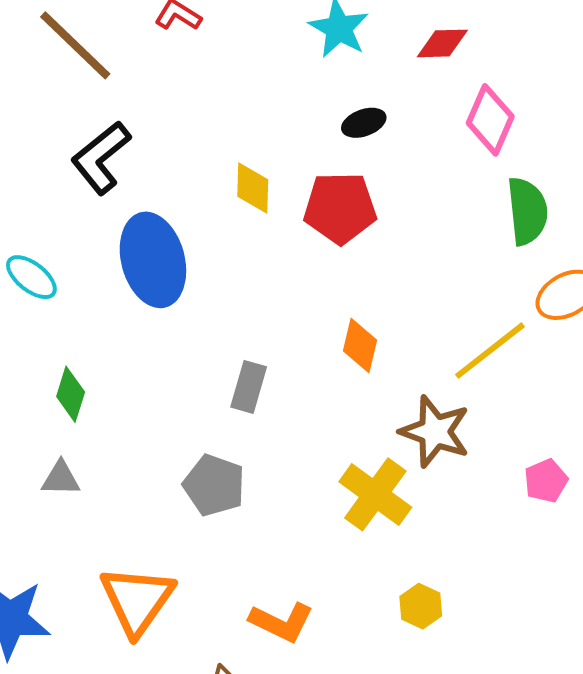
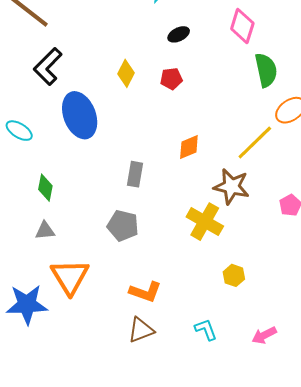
yellow diamond: (253, 188) -> (126, 73), turned 32
red pentagon: (340, 208) -> (171, 79), size x0.6
orange diamond: (360, 345) -> (189, 147), turned 60
orange triangle: (137, 600) -> (70, 277), moved
orange L-shape: (282, 622) -> (145, 292), moved

